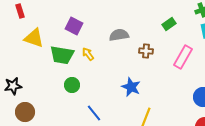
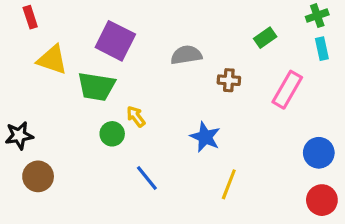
purple square: (74, 26) -> (115, 41), size x1.4
yellow arrow: (88, 54) -> (136, 116), moved

